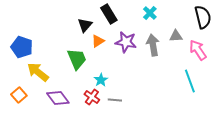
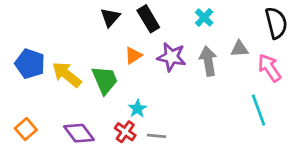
black triangle: (85, 25) -> (110, 17), moved
yellow arrow: (38, 72) -> (67, 75), moved

